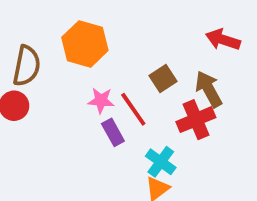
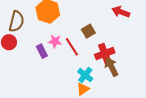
brown arrow: (209, 89) -> (111, 67), moved
purple rectangle: (113, 132) -> (42, 51), moved

